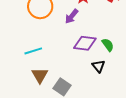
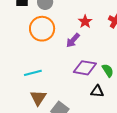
black triangle: (98, 66) -> (97, 91), turned -48

